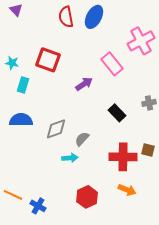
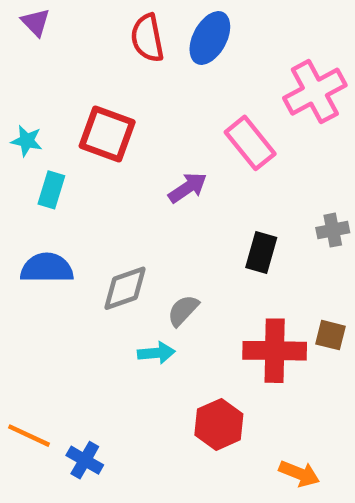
black rectangle: (117, 113) -> (261, 252), turned 60
orange arrow: (127, 190) -> (299, 474), moved
red hexagon: (87, 197) -> (219, 424), moved

